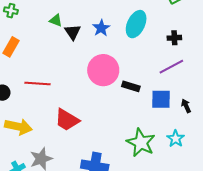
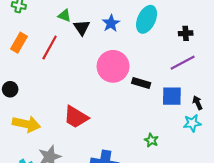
red line: (37, 84) -> (50, 48), moved, turned -65
cyan star: (176, 139) -> (192, 123), moved, turned 30
green star: (141, 143) -> (151, 140), size x0.5

